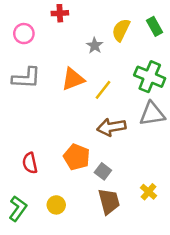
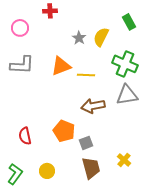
yellow semicircle: (121, 30) -> (101, 37), moved
yellow line: (103, 90) -> (86, 75), turned 54
gray square: (103, 171) -> (86, 143), turned 32

